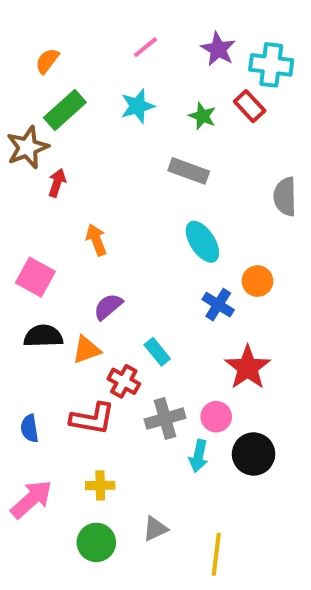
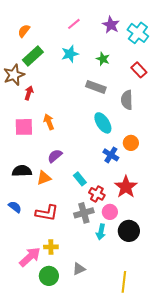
cyan cross: (271, 65) -> (138, 33), turned 30
red rectangle: (250, 106) -> (139, 70), moved
gray semicircle: (285, 197) -> (127, 100), moved
pink square: (35, 277) -> (24, 127), moved, turned -30
red cross: (124, 381) -> (97, 194), moved
blue semicircle: (29, 428) -> (15, 207), moved, turned 136
pink arrow: (31, 499) -> (30, 257), moved
yellow line: (216, 554) -> (124, 282), moved

